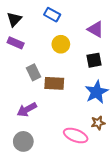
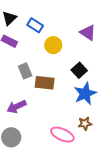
blue rectangle: (52, 15) -> (35, 25), moved
black square: (94, 60) -> (79, 70), moved, turned -35

